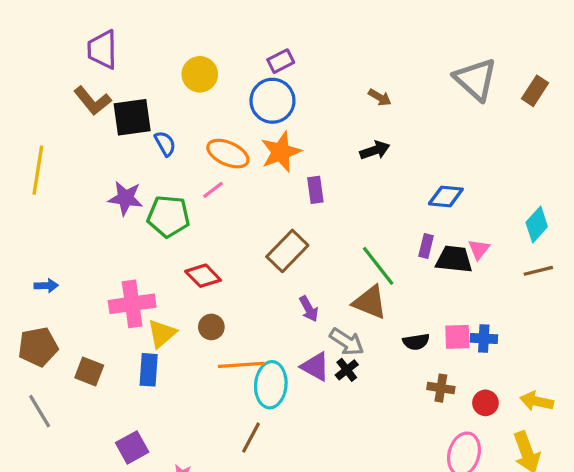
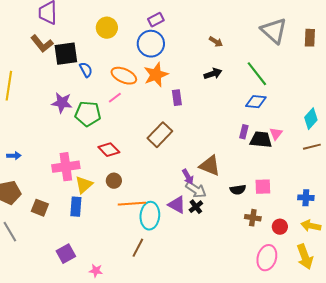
brown rectangle: (535, 91) -> (310, 38), turned -30
green line: (378, 266) -> (257, 74), moved
purple arrow: (309, 309) -> (188, 177), moved
blue cross: (484, 338) -> (306, 198), moved

